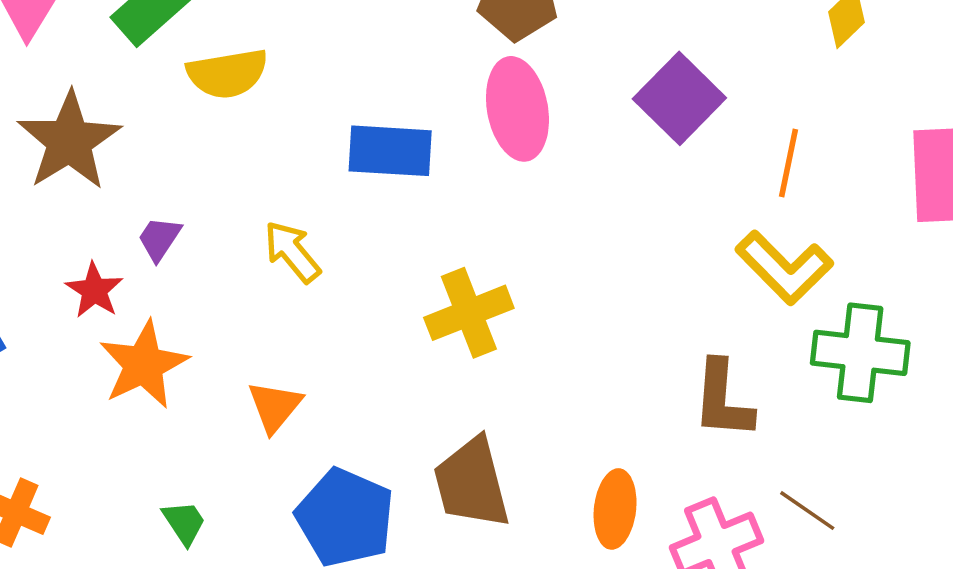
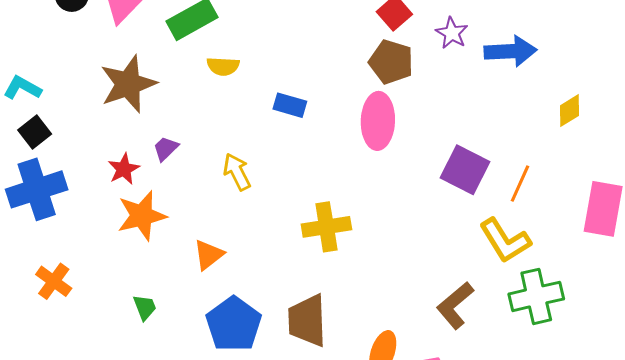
yellow semicircle: (227, 74) -> (223, 66), size x0.7
purple square: (679, 98) -> (465, 170), moved, turned -30
blue rectangle: (390, 151) -> (290, 105), moved, size x0.7
green cross: (860, 353) -> (536, 296), turned -32
brown L-shape: (723, 400) -> (455, 305), turned 33

